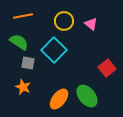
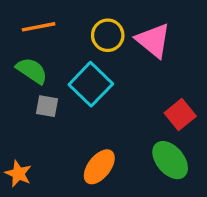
pink triangle: (91, 24) -> (153, 40), size x1.6
orange star: (23, 87) -> (18, 174), moved
green ellipse: (87, 96) -> (170, 160), moved

